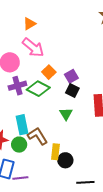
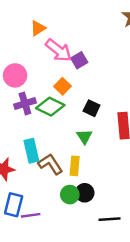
pink arrow: (33, 48) -> (58, 50), moved
purple square: (71, 76) -> (79, 60), moved
green circle: (19, 145) -> (70, 195), moved
yellow rectangle: (55, 152) -> (75, 166), moved

